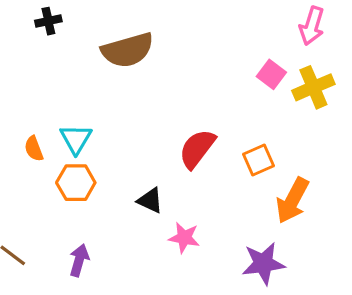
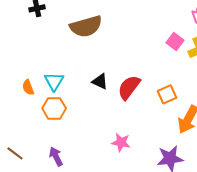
black triangle: (150, 200) -> (100, 81), moved
purple arrow: (79, 260) -> (56, 156), turned -42

